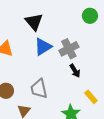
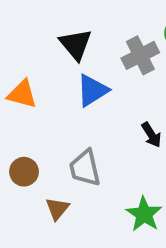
gray cross: (69, 49) -> (140, 55), moved

